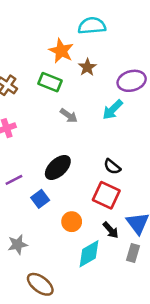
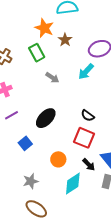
green rectangle: (50, 82) -> (37, 53), turned 42
purple line: (14, 180) -> (12, 115), moved
blue square: (40, 199) -> (25, 143), moved
gray star: (18, 245) -> (31, 181), moved

